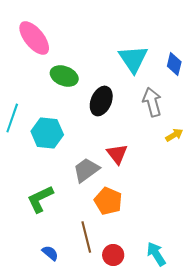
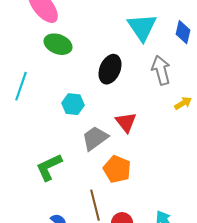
green ellipse: (64, 76) -> (58, 44), moved
cyan hexagon: (47, 133) -> (73, 104), moved, size x0.7

